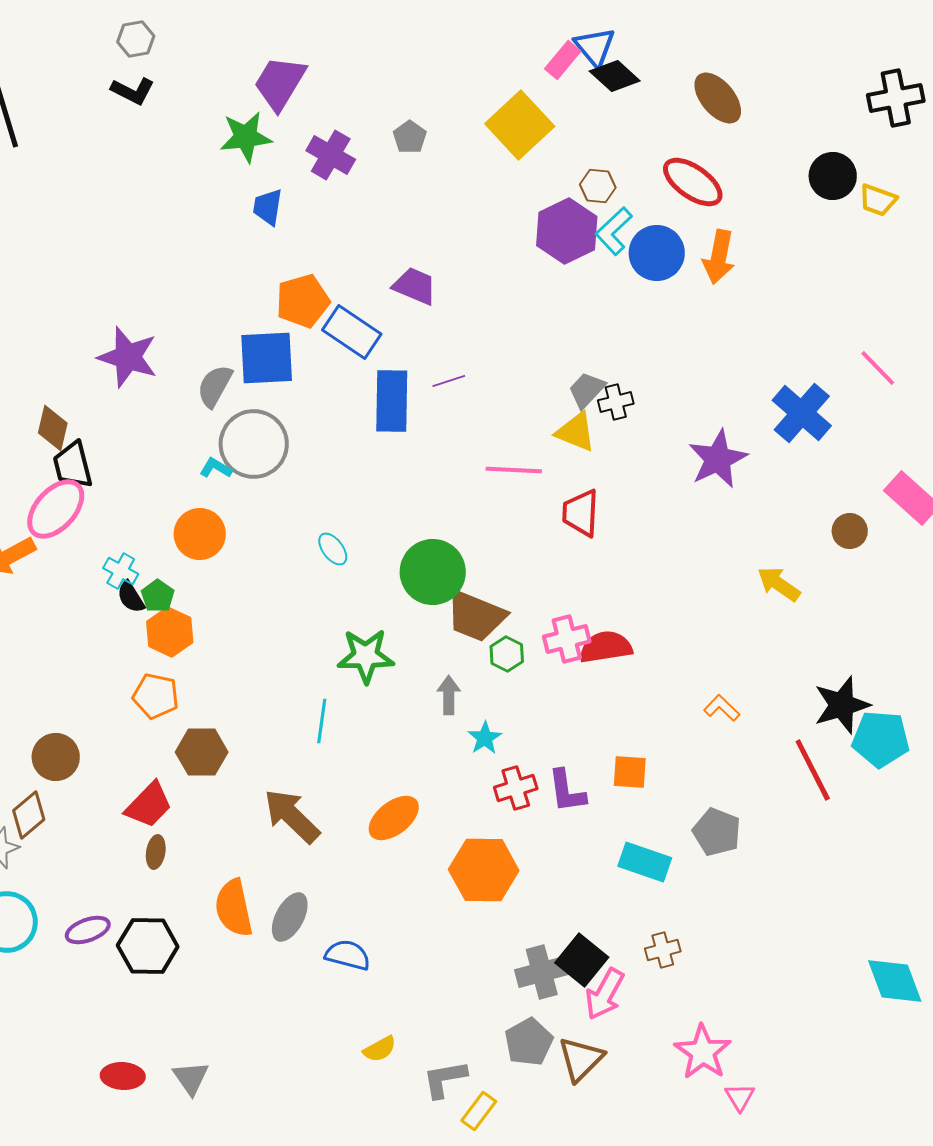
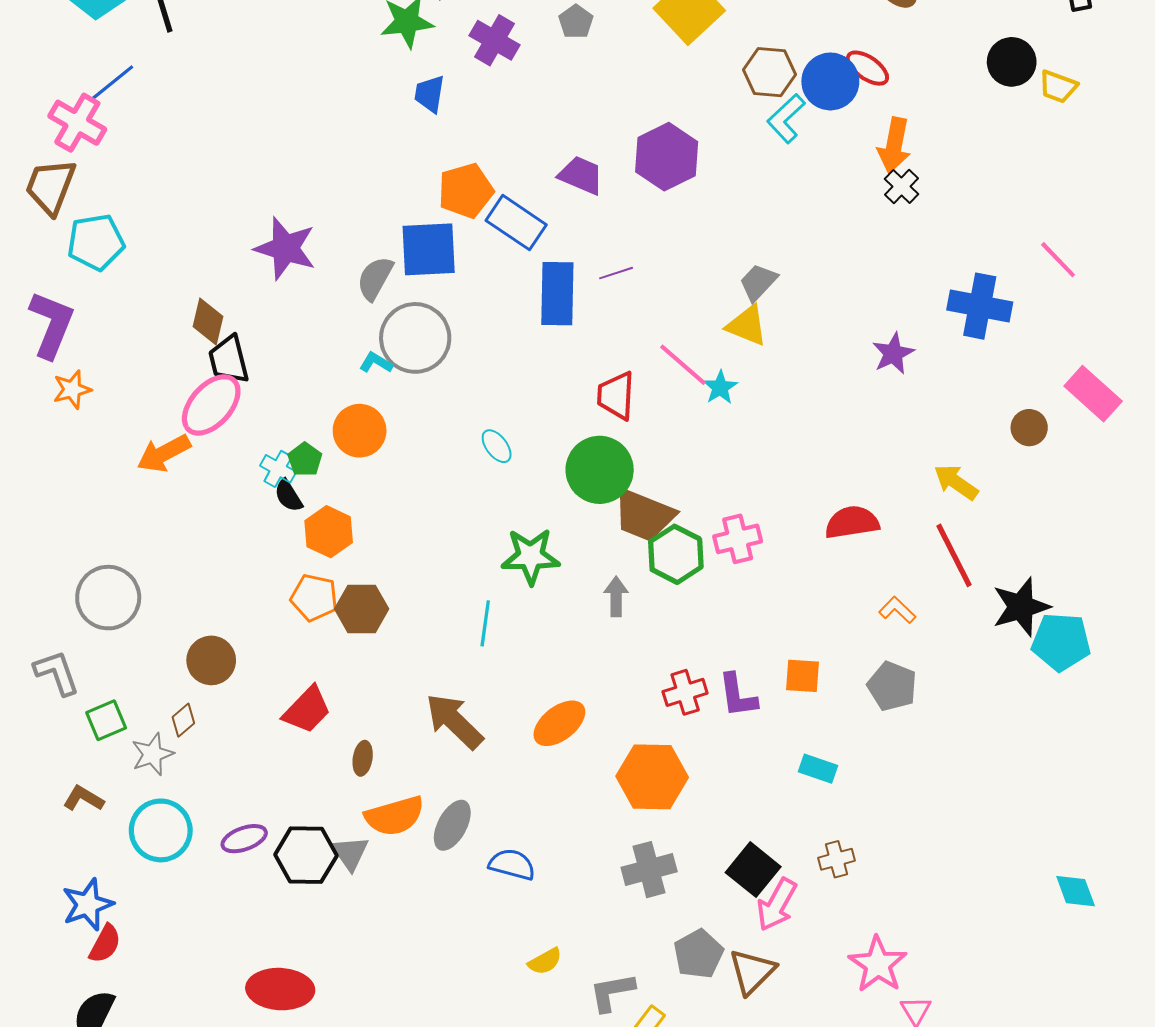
red ellipse: (693, 182) -> (867, 68), size x0.7
brown hexagon: (598, 186) -> (770, 72), size x1.4
purple hexagon: (567, 231) -> (667, 157), moved
blue circle: (657, 253) -> (830, 81), moved
black cross: (616, 402) -> (901, 187), moved, turned -32
blue cross: (802, 413) -> (980, 306), turned -30
purple star: (718, 459) -> (893, 353), size x0.7
pink line: (514, 470) -> (683, 365), turned 38
red trapezoid: (581, 513) -> (616, 396), moved
green pentagon: (158, 596) -> (305, 460), moved
red semicircle: (606, 647) -> (852, 522), moved
green hexagon: (507, 654) -> (676, 554), size x1.6
cyan star: (485, 738) -> (720, 387), moved
brown hexagon: (202, 752) -> (362, 609), moved
red line: (813, 770) -> (954, 555), moved
brown diamond: (29, 815) -> (183, 720), size x0.7
gray pentagon: (717, 832) -> (892, 686), moved
brown ellipse: (156, 852) -> (363, 758), moved
cyan rectangle: (645, 862) -> (818, 769), size x0.7
orange semicircle: (234, 908) -> (395, 816), turned -94
gray cross: (542, 972) -> (649, 870), moved
cyan diamond: (895, 981) -> (1076, 891), size x0.7
red ellipse: (123, 1076) -> (280, 989), size x1.5
gray triangle: (191, 1078) -> (350, 853), moved

